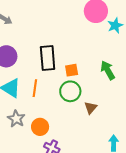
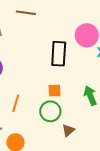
black rectangle: (48, 58) -> (59, 54), moved

